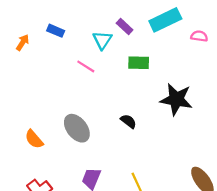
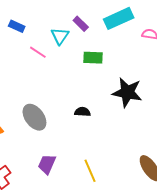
pink line: (86, 66) -> (38, 52), moved
black semicircle: (128, 121) -> (82, 112), turned -35

